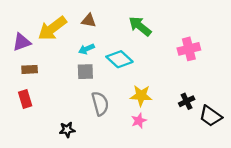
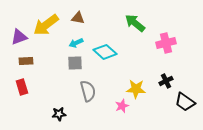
green arrow: (140, 26) -> (135, 23), moved
yellow star: (141, 96) -> (136, 89), moved
black cross: (187, 101) -> (166, 81), moved

